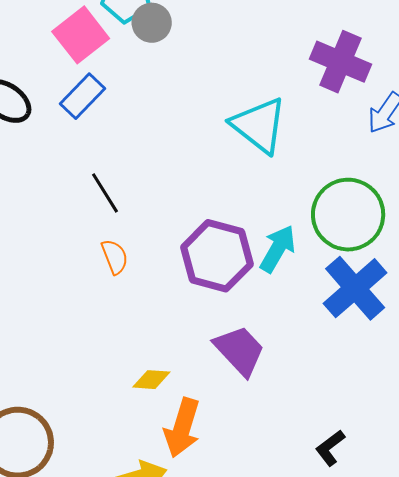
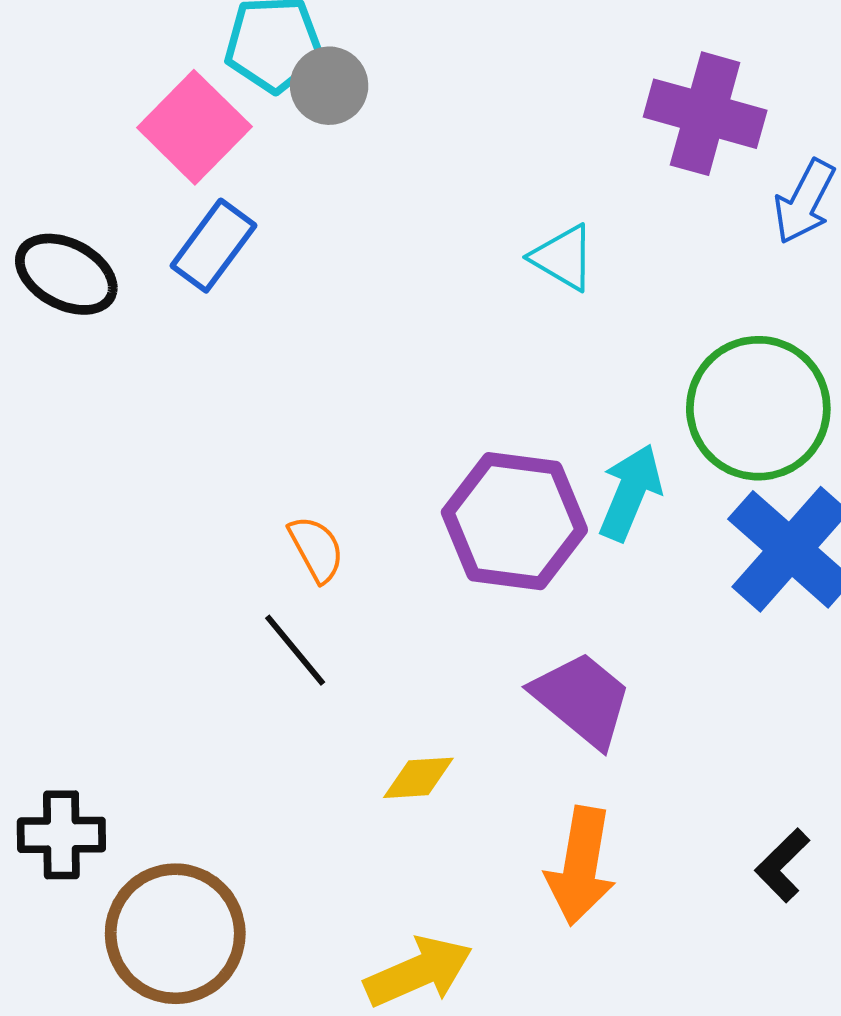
cyan triangle: (259, 125) -> (563, 258), size x0.6
black line: (105, 193) -> (295, 650), moved
orange arrow: (182, 428) -> (581, 866), moved

